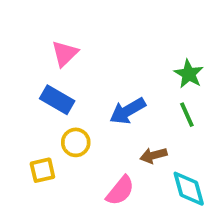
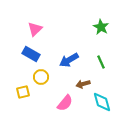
green star: (189, 74) -> (101, 27), moved

